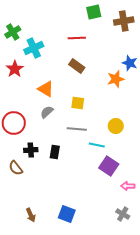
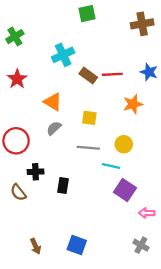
green square: (94, 12) -> (87, 14), moved
red line: (77, 38) -> (112, 74), moved
cyan cross: (34, 48) -> (63, 55), moved
orange star: (116, 79) -> (133, 104), moved
yellow circle: (116, 126) -> (124, 144), moved
black rectangle: (55, 152) -> (63, 185), moved

